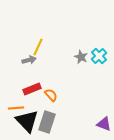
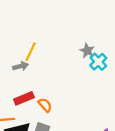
gray star: (81, 57) -> (87, 51), moved

